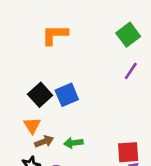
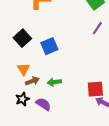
black square: (40, 95) -> (22, 38), moved

